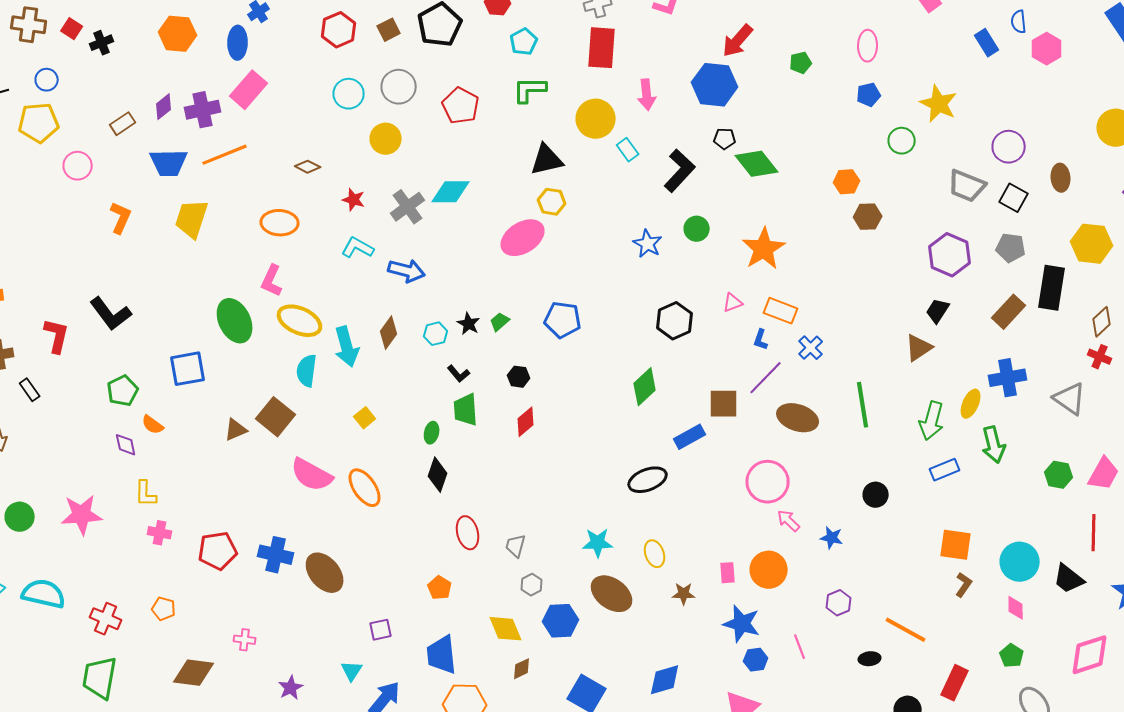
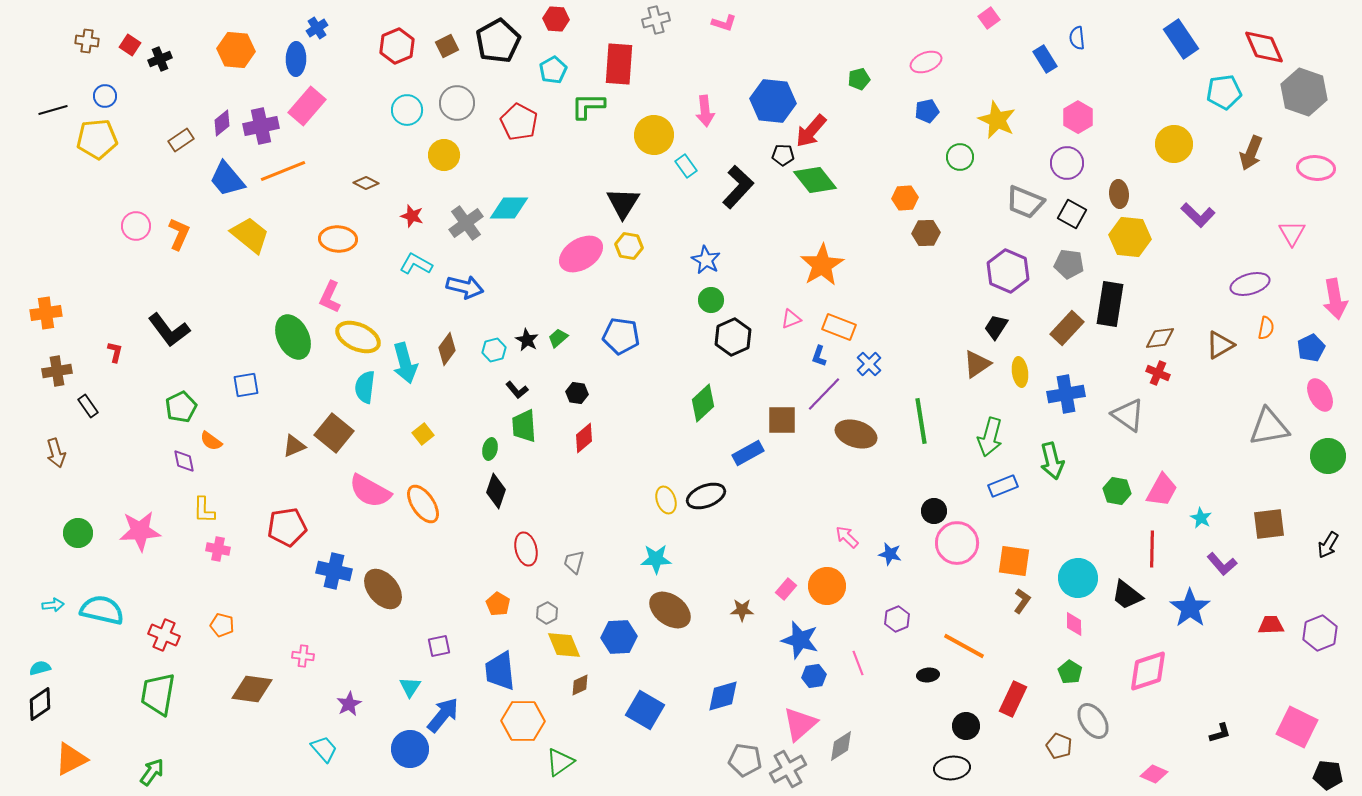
brown cross: (29, 25) -> (87, 41), size x0.7
red arrow: (738, 41) -> (811, 131), moved
cyan pentagon: (524, 42) -> (553, 70), moved
pink ellipse: (868, 46) -> (926, 62), turned 68
red rectangle: (602, 48) -> (619, 64), moved
pink hexagon: (1047, 49) -> (1078, 117), moved
black triangle: (547, 160) -> (623, 203), moved, turned -45
blue trapezoid: (169, 163) -> (227, 179), turned 51
pink circle: (78, 166) -> (136, 226), moved
yellow hexagon: (552, 202) -> (629, 246), moved
yellow trapezoid: (192, 219) -> (250, 235), turned 111
green circle: (697, 229) -> (711, 300), moved
yellow hexagon: (1092, 244) -> (1130, 237), moved
brown diamond: (1102, 322) -> (1160, 338), turned 36
red L-shape: (57, 336) -> (115, 352), size x0.6
blue square: (188, 369) -> (246, 385), size x0.7
yellow ellipse: (971, 404) -> (1020, 372), moved, turned -32
pink circle: (768, 482) -> (957, 543), moved
red pentagon: (218, 551) -> (287, 527), moved
yellow ellipse: (655, 554) -> (666, 500), moved
pink rectangle: (728, 573) -> (786, 589), turned 45
gray hexagon: (532, 585) -> (547, 613), moved

